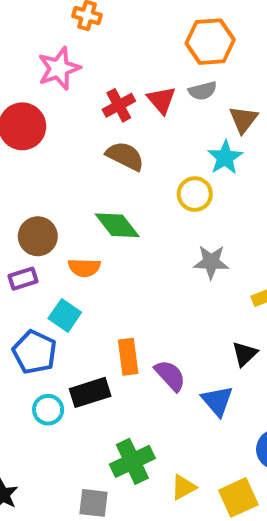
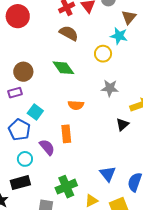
cyan star: (225, 157) -> (119, 36), turned -30
orange semicircle: (84, 268) -> (76, 105), moved
black triangle: (245, 354) -> (122, 124), moved
purple semicircle: (170, 376) -> (47, 147), moved
black rectangle: (90, 392) -> (20, 183), moved
blue triangle: (217, 401) -> (108, 174), moved

